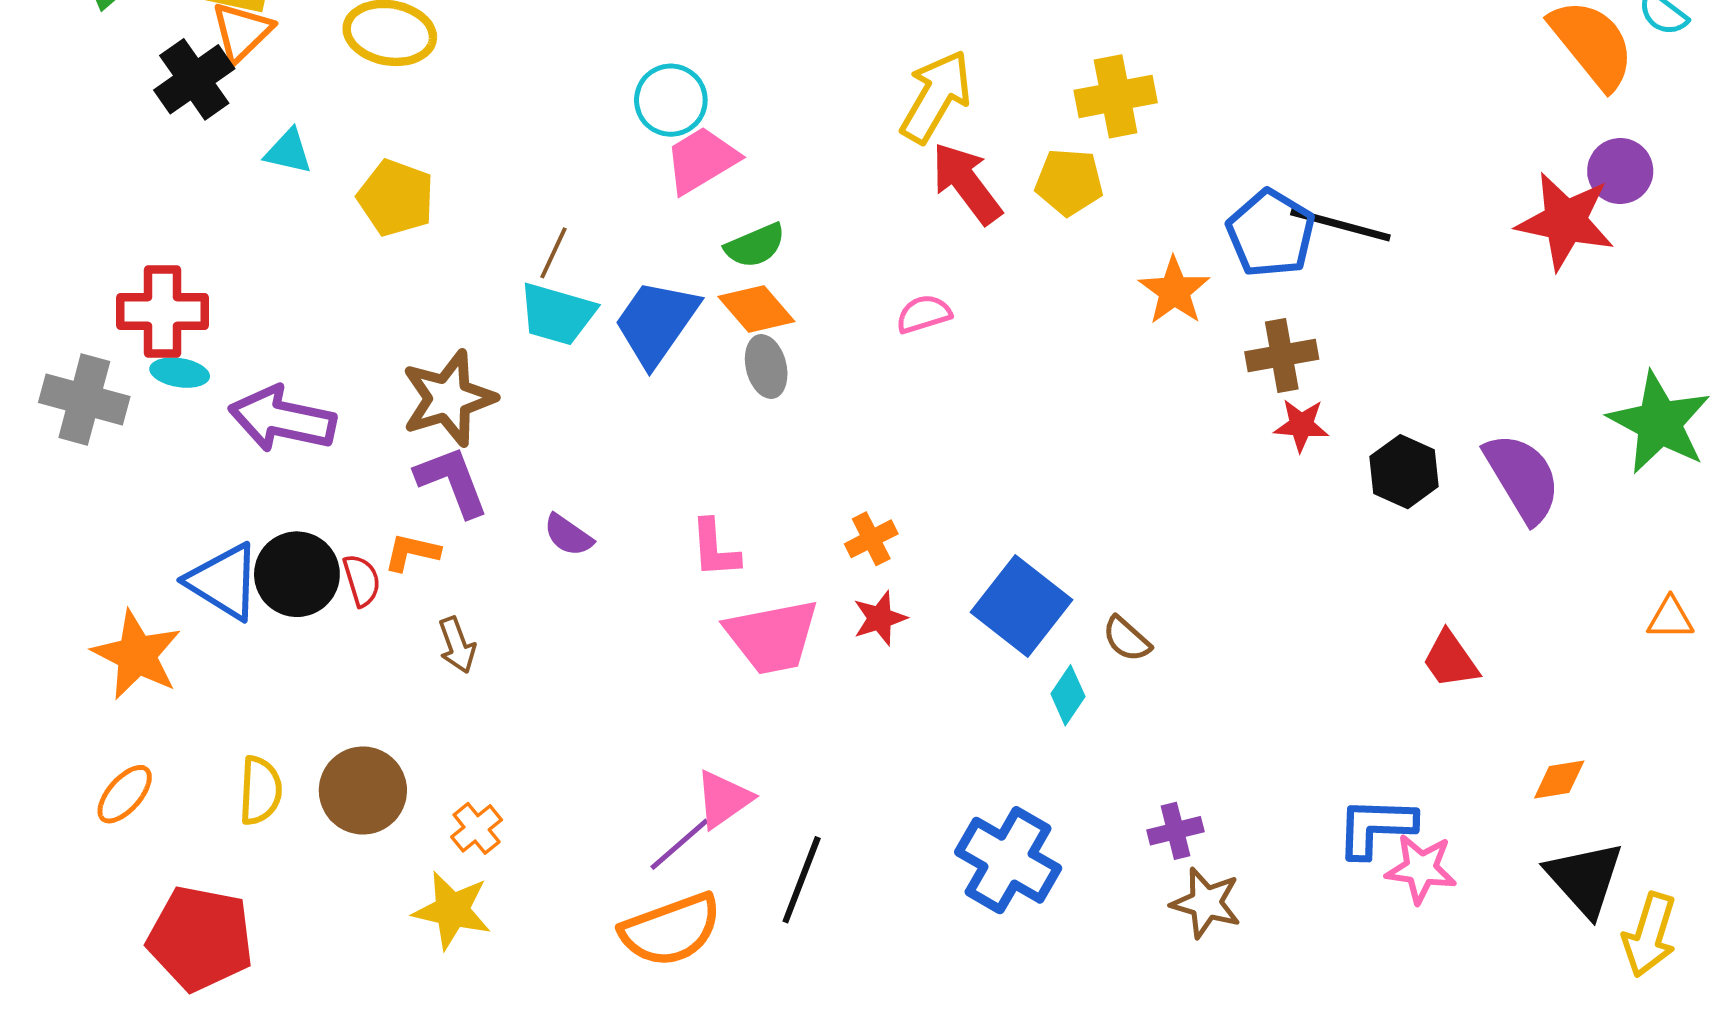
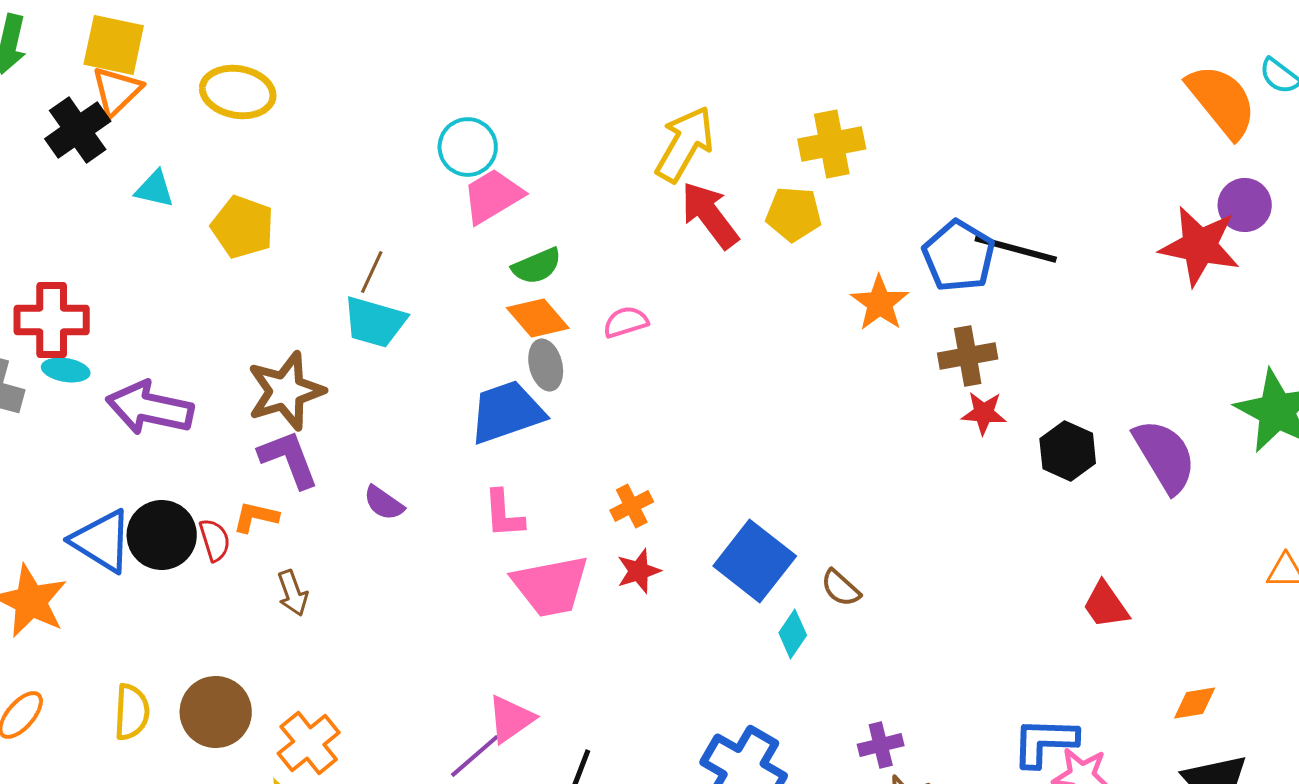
pink semicircle: (924, 314) -> (626, 322), moved
blue trapezoid: (656, 323) -> (507, 412), moved, turned 36
orange cross: (477, 828) -> (309, 743), size x1.5

